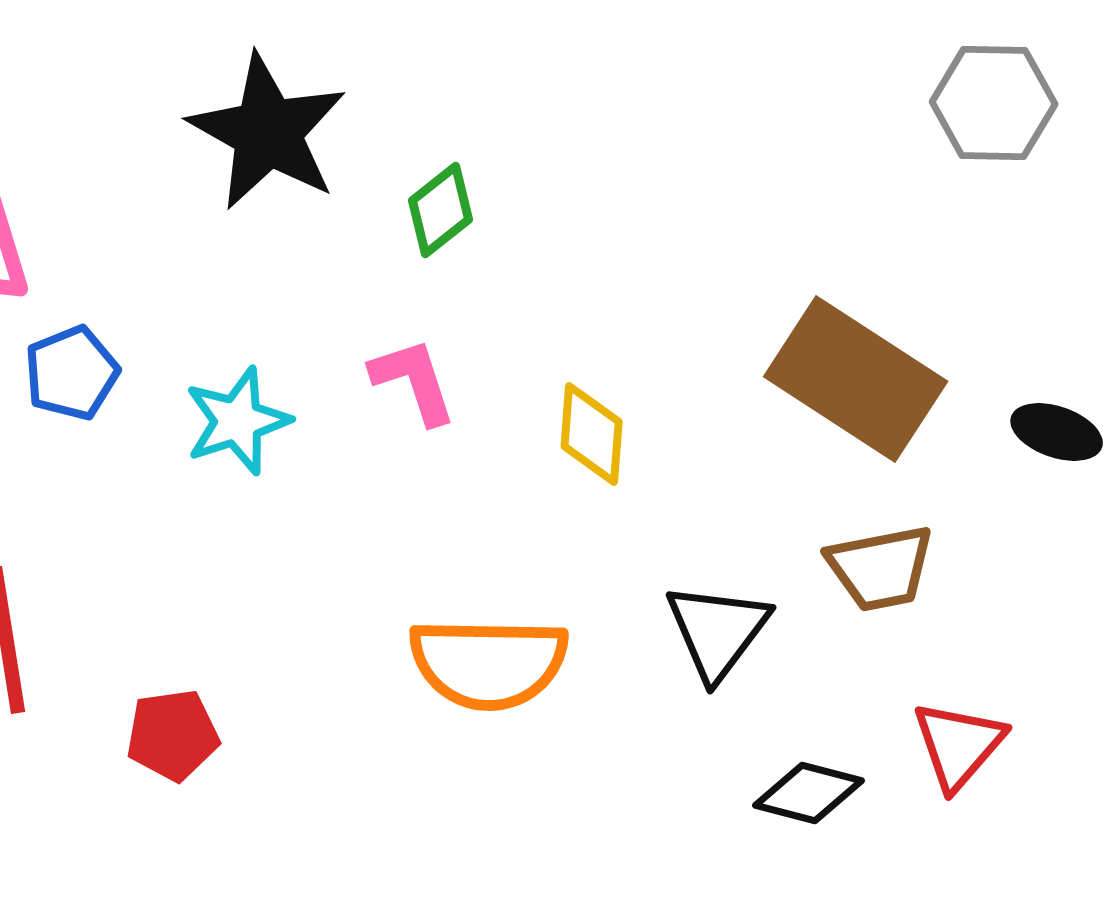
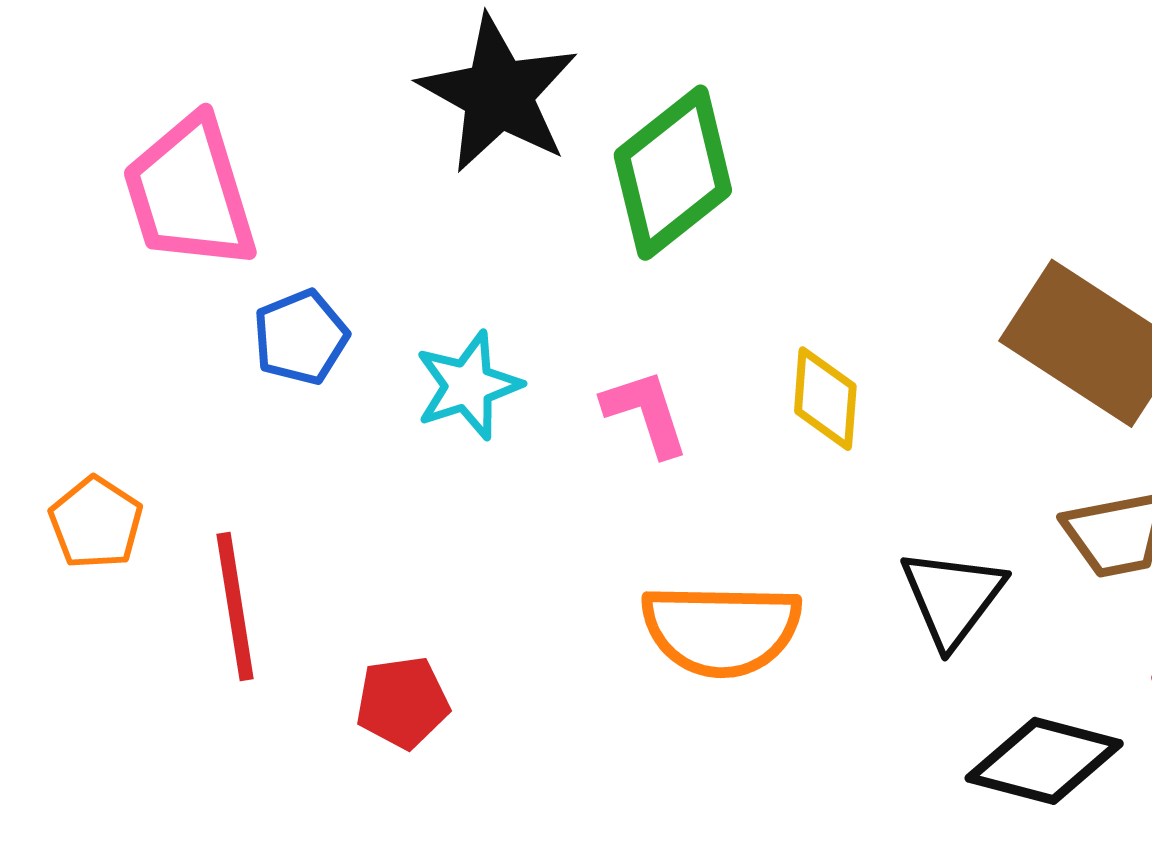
green diamond: (441, 210) -> (673, 173), size x1.8
pink L-shape: (414, 381) -> (646, 413), moved
black diamond: (809, 793) -> (1044, 761), size x1.4

